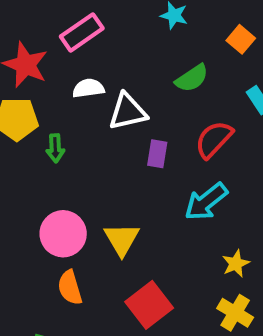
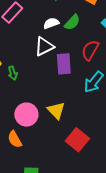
white semicircle: (88, 88) -> (51, 23), moved
purple rectangle: (157, 154) -> (64, 64), size x1.5
orange semicircle: (70, 288) -> (15, 139), moved

